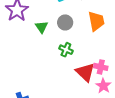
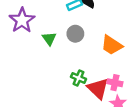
orange trapezoid: (96, 21) -> (112, 45), moved, turned 135
green cross: (66, 50) -> (78, 78), moved

